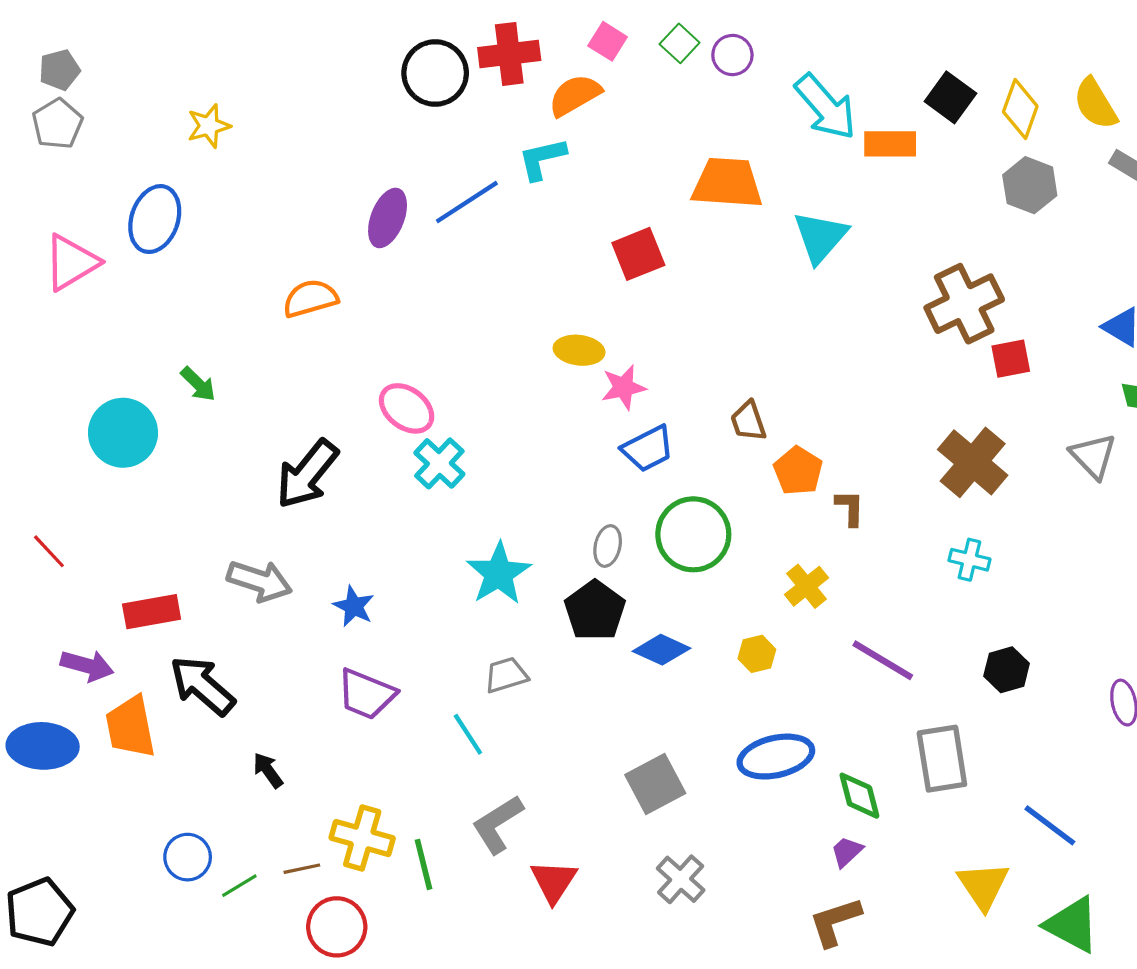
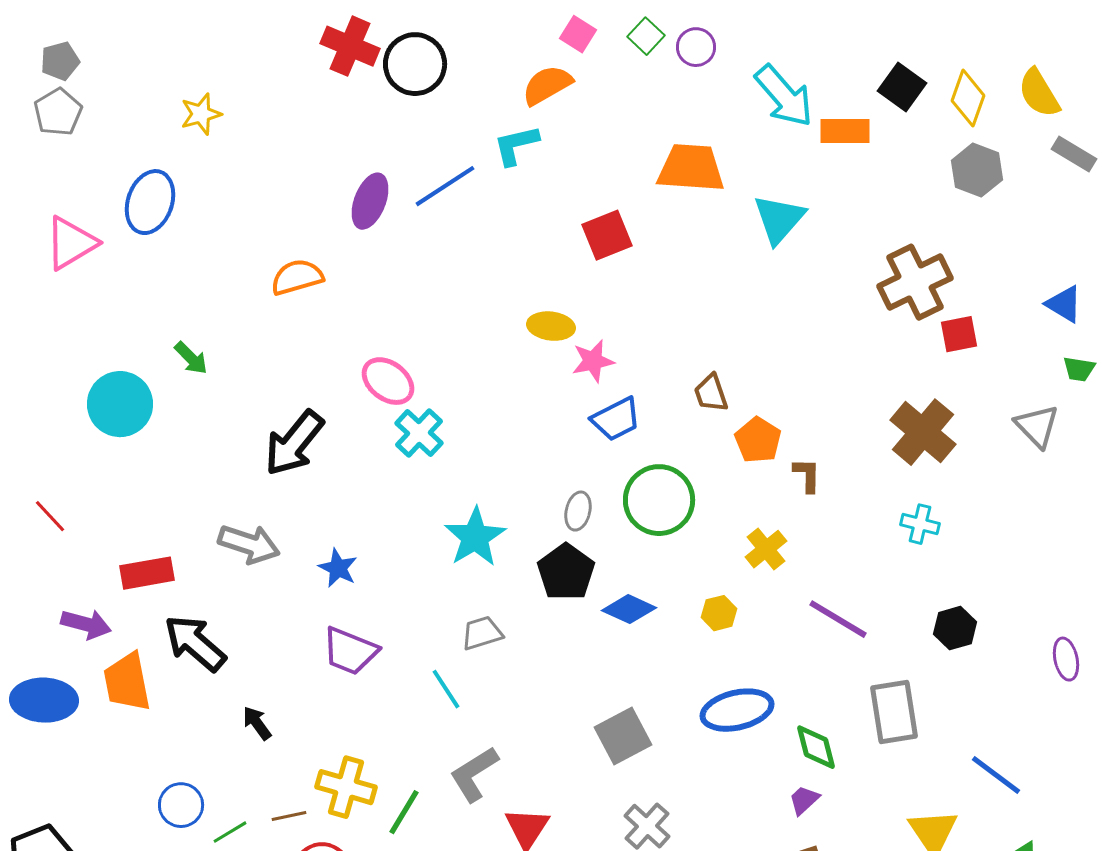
red cross: (509, 54) -> (350, 46), moved, turned 30
green line: (423, 864) -> (404, 812), turned 45

